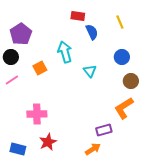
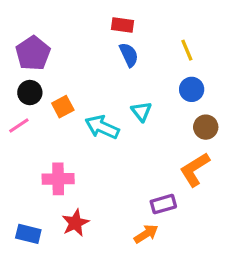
yellow line: (120, 22) -> (187, 50), moved
blue semicircle: (92, 32) -> (129, 55), moved
cyan arrow: (65, 52) -> (102, 127), moved, turned -50
black circle: (11, 57) -> (30, 93), moved

